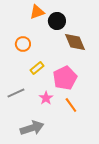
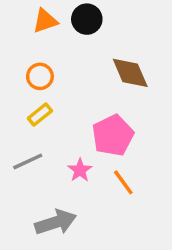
orange triangle: (37, 12) -> (45, 21), moved
black circle: (57, 21) -> (87, 19), moved
yellow rectangle: (37, 68) -> (40, 115), moved

